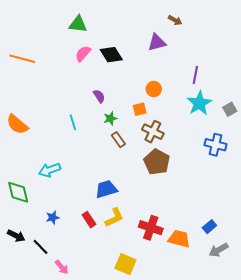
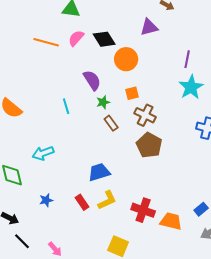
orange line: (22, 59) -> (46, 42), moved
orange circle: (154, 89) -> (126, 59), moved, size x1.5
purple semicircle: (99, 96) -> (92, 80), size x1.5
black line: (40, 247) -> (22, 241), moved

